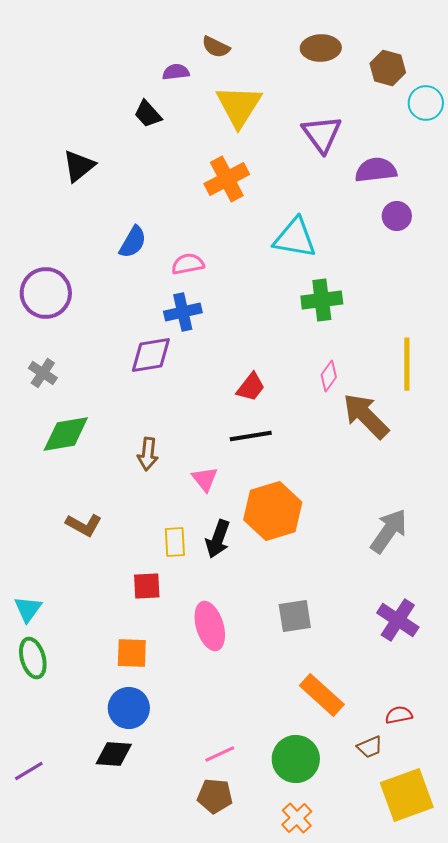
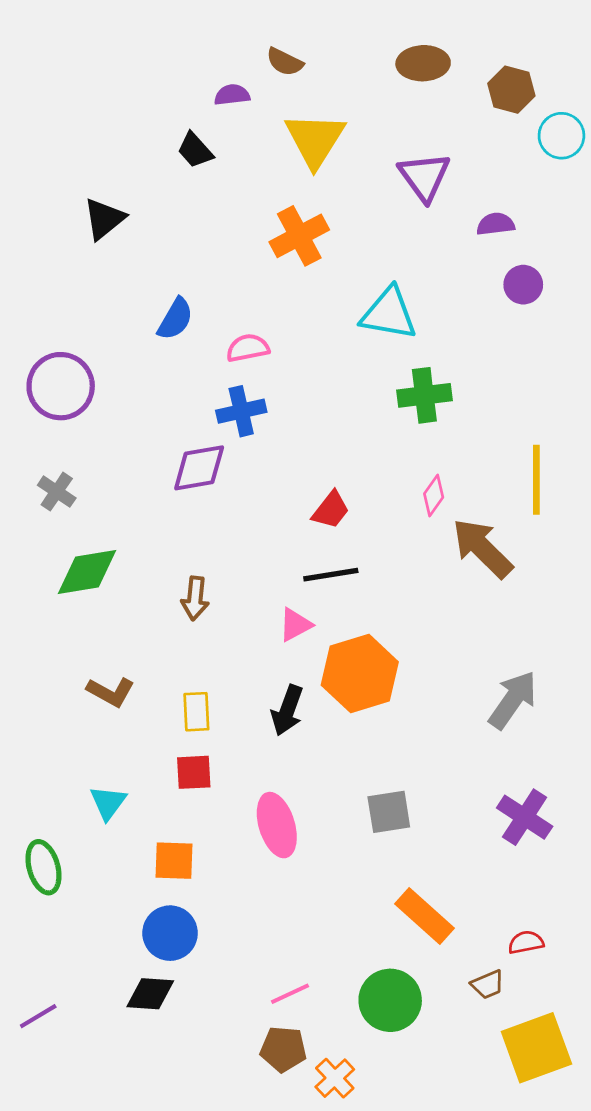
purple semicircle: (376, 170) -> (496, 224), size x0.7
pink triangle: (205, 479) -> (295, 625), moved, turned 40
yellow rectangle: (175, 542) -> (196, 712), moved
cyan triangle: (28, 609) -> (108, 803), moved
orange cross: (297, 818) -> (335, 1078), moved

